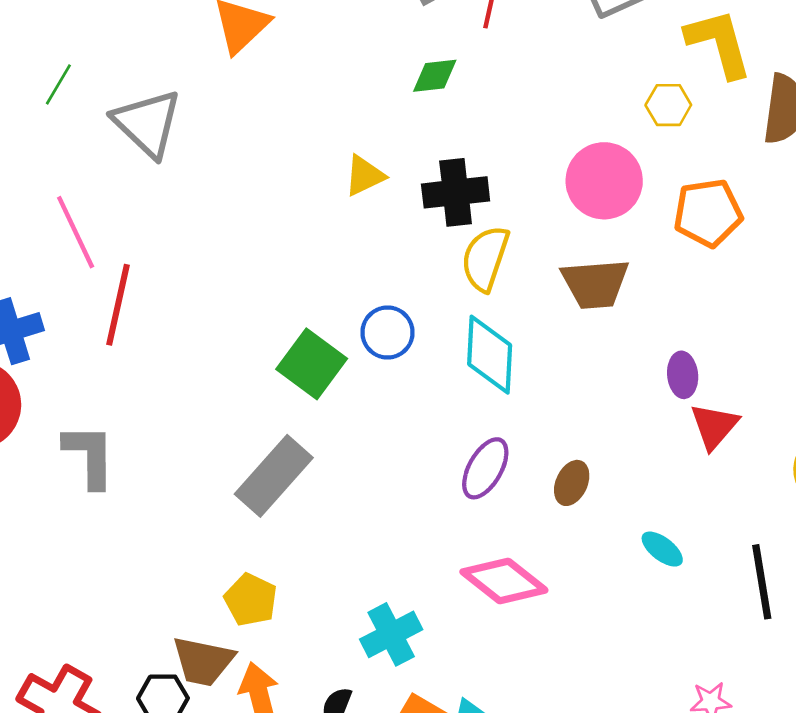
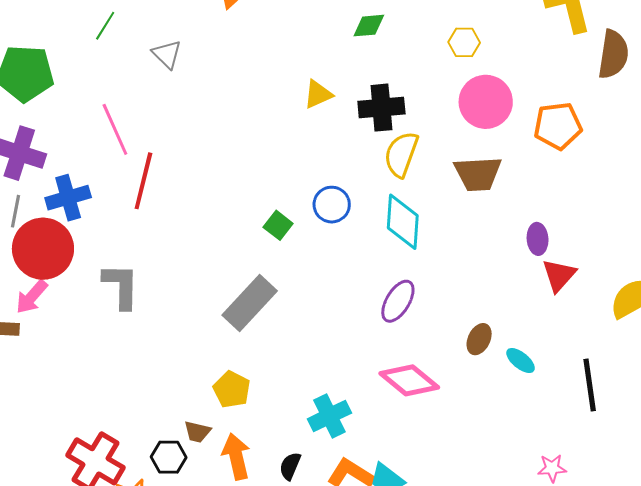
yellow hexagon: (668, 105) -> (464, 42), moved
gray triangle: (147, 123) -> (167, 54), size x0.6
green square: (312, 364) -> (278, 225), size x0.6
brown ellipse: (572, 483) -> (479, 339), moved
brown trapezoid: (203, 661) -> (197, 432), size x0.6

